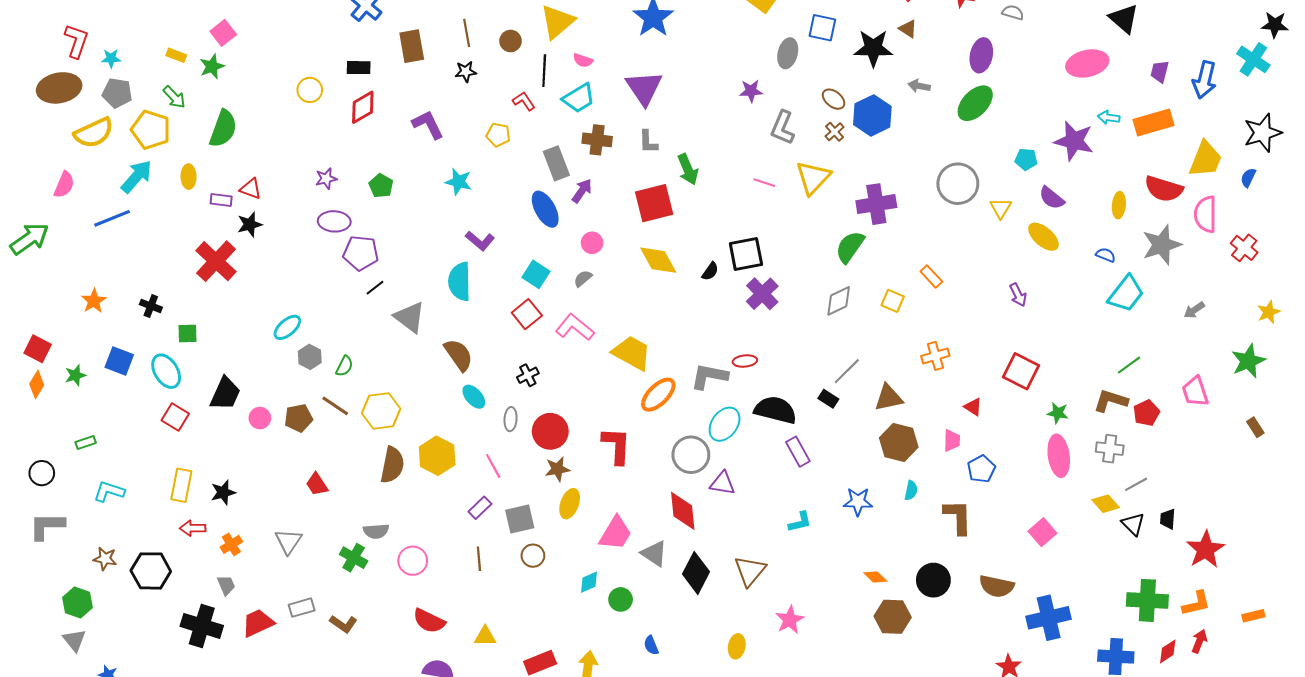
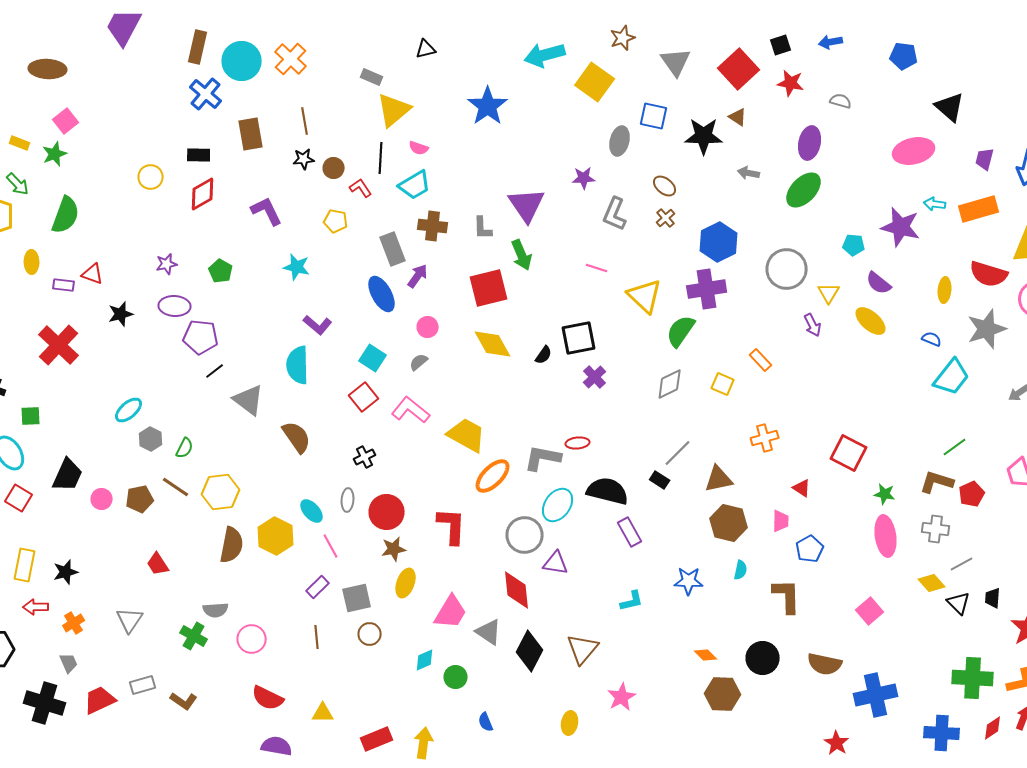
brown circle: (511, 41) -> (334, 168), moved
purple triangle: (644, 88) -> (527, 205), moved
blue hexagon: (872, 115) -> (719, 242), moved
yellow triangle: (813, 178) -> (645, 296), moved, turned -30
black star: (250, 224) -> (121, 314), moved
purple cross: (762, 294) -> (595, 377), size x0.7
purple arrow: (1018, 295) -> (813, 325), moved
cyan ellipse: (474, 397) -> (312, 511), moved

